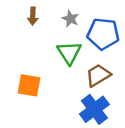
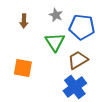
brown arrow: (33, 16) -> (24, 21), moved

